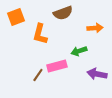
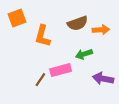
brown semicircle: (63, 13) -> (78, 23), moved

